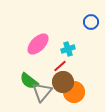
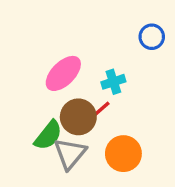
green semicircle: (29, 81) -> (48, 135), turned -90
brown circle: (63, 82) -> (78, 117), moved

